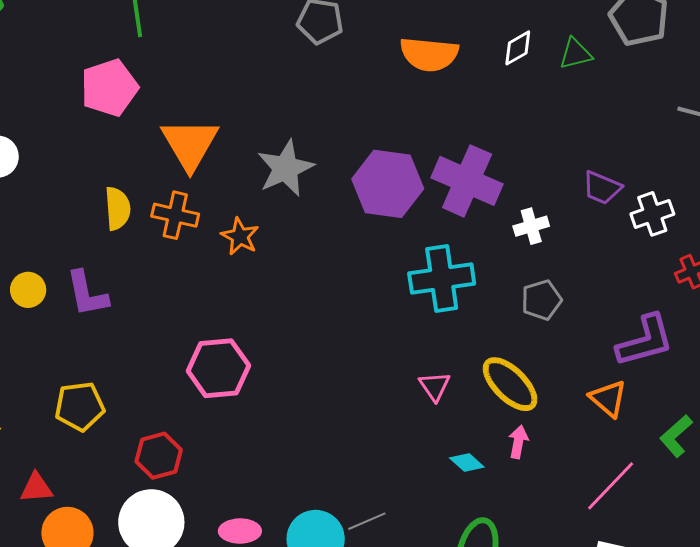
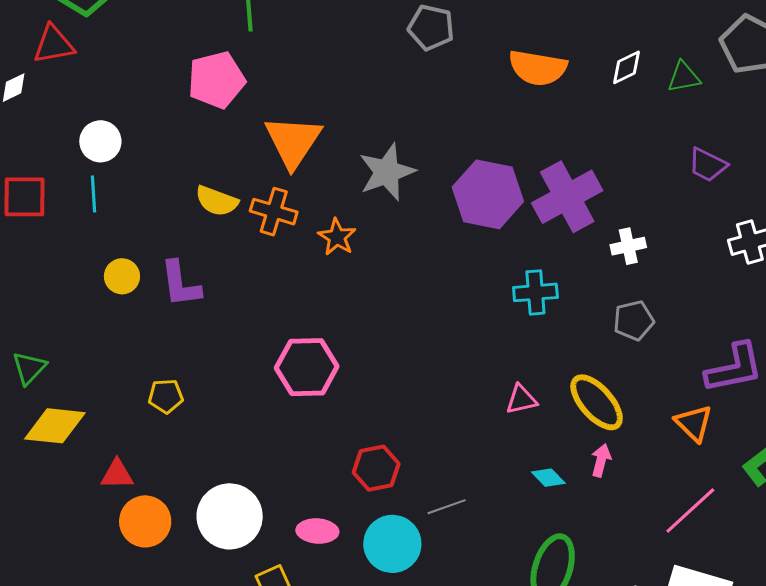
purple cross: (467, 181) -> (567, 197), turned 34
purple trapezoid: (602, 188) -> (708, 165), moved
yellow semicircle: (118, 208) -> (217, 201), turned 111
cyan cross: (442, 279) -> (535, 292), size x0.7
pink triangle: (435, 386) -> (521, 399), turned 48
yellow pentagon: (80, 406) -> (166, 396), size x0.7
red hexagon: (159, 456) -> (376, 468), moved
gray line: (367, 521) -> (447, 507), moved

